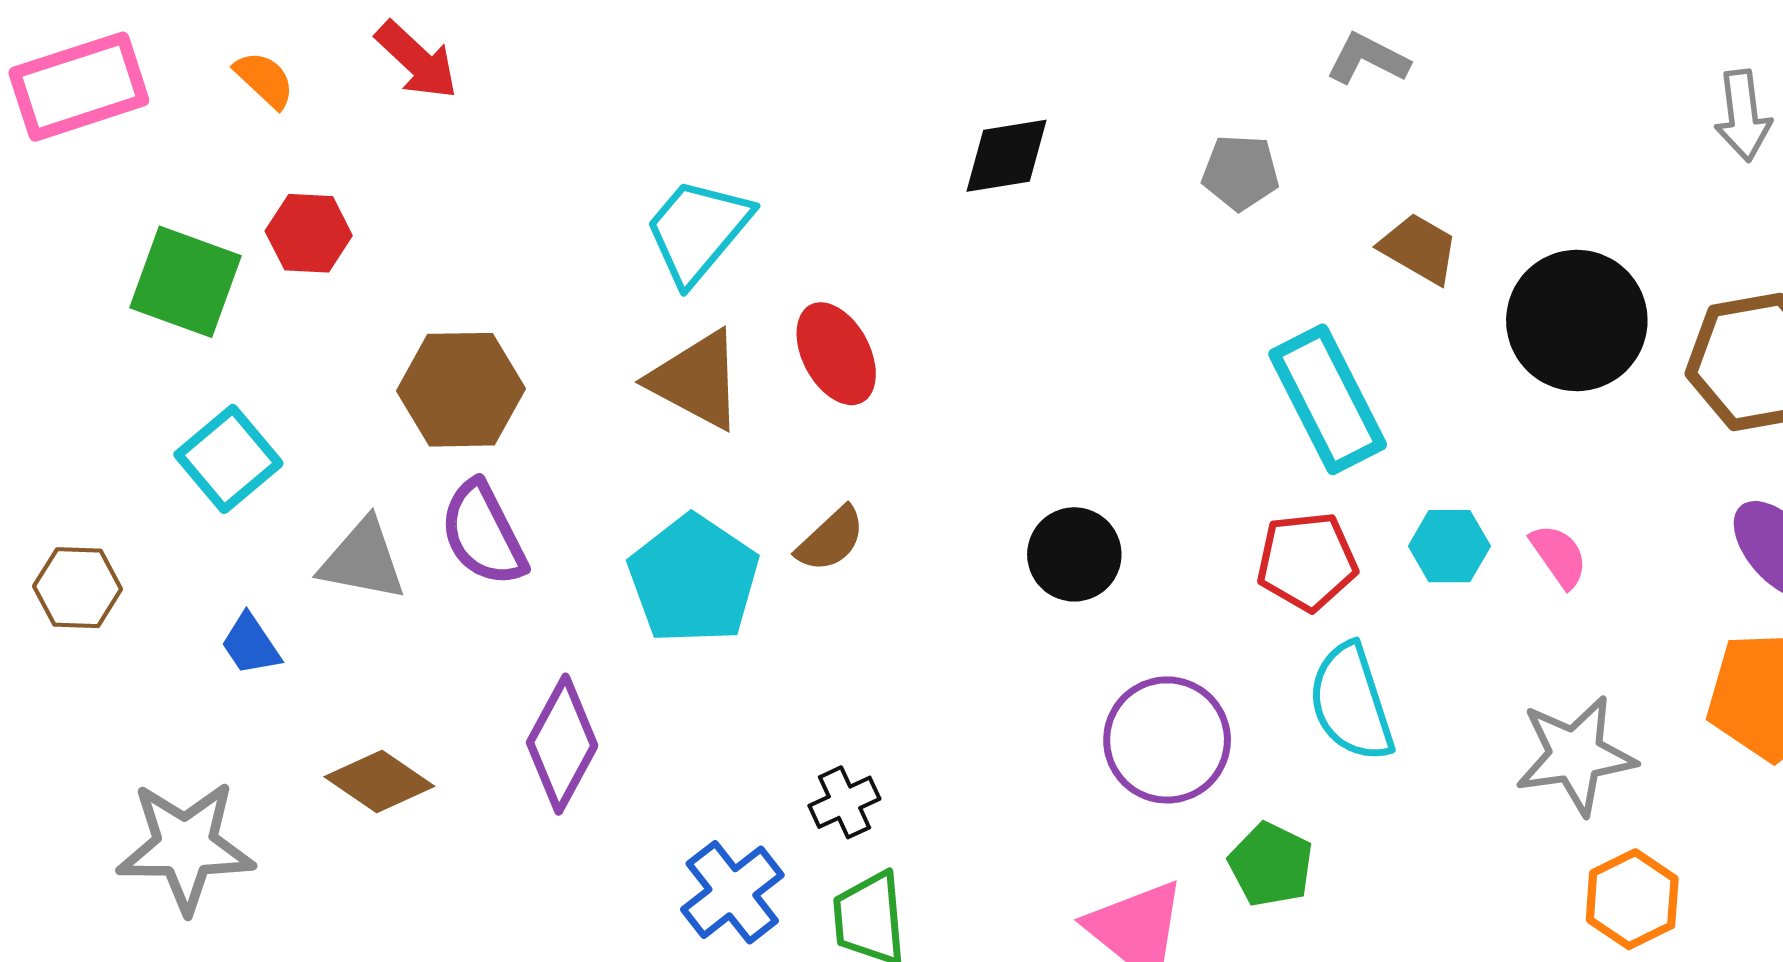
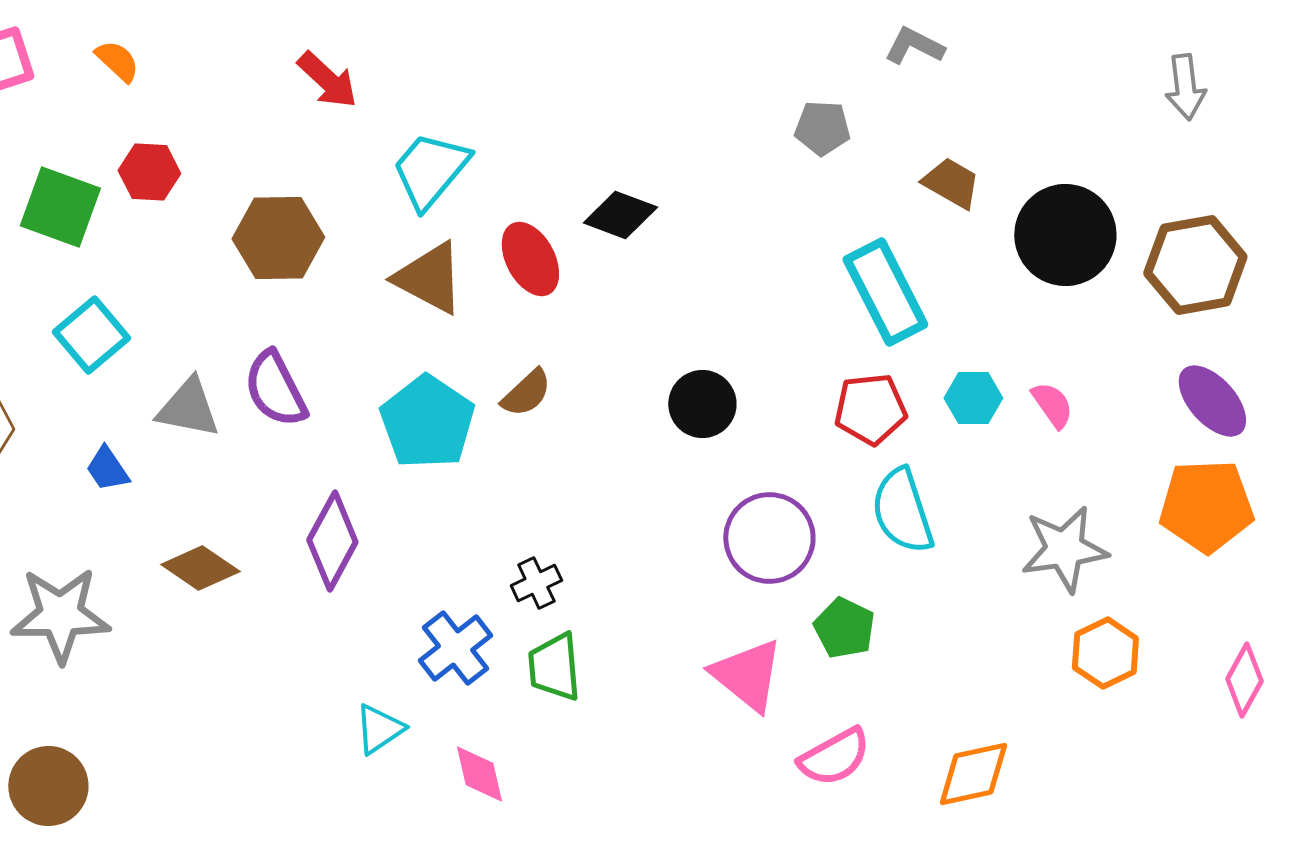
red arrow: (417, 60) -> (327, 80), moved
black diamond: (1006, 156) -> (620, 215), moved, turned 30
brown hexagon: (461, 390) -> (278, 238), moved

